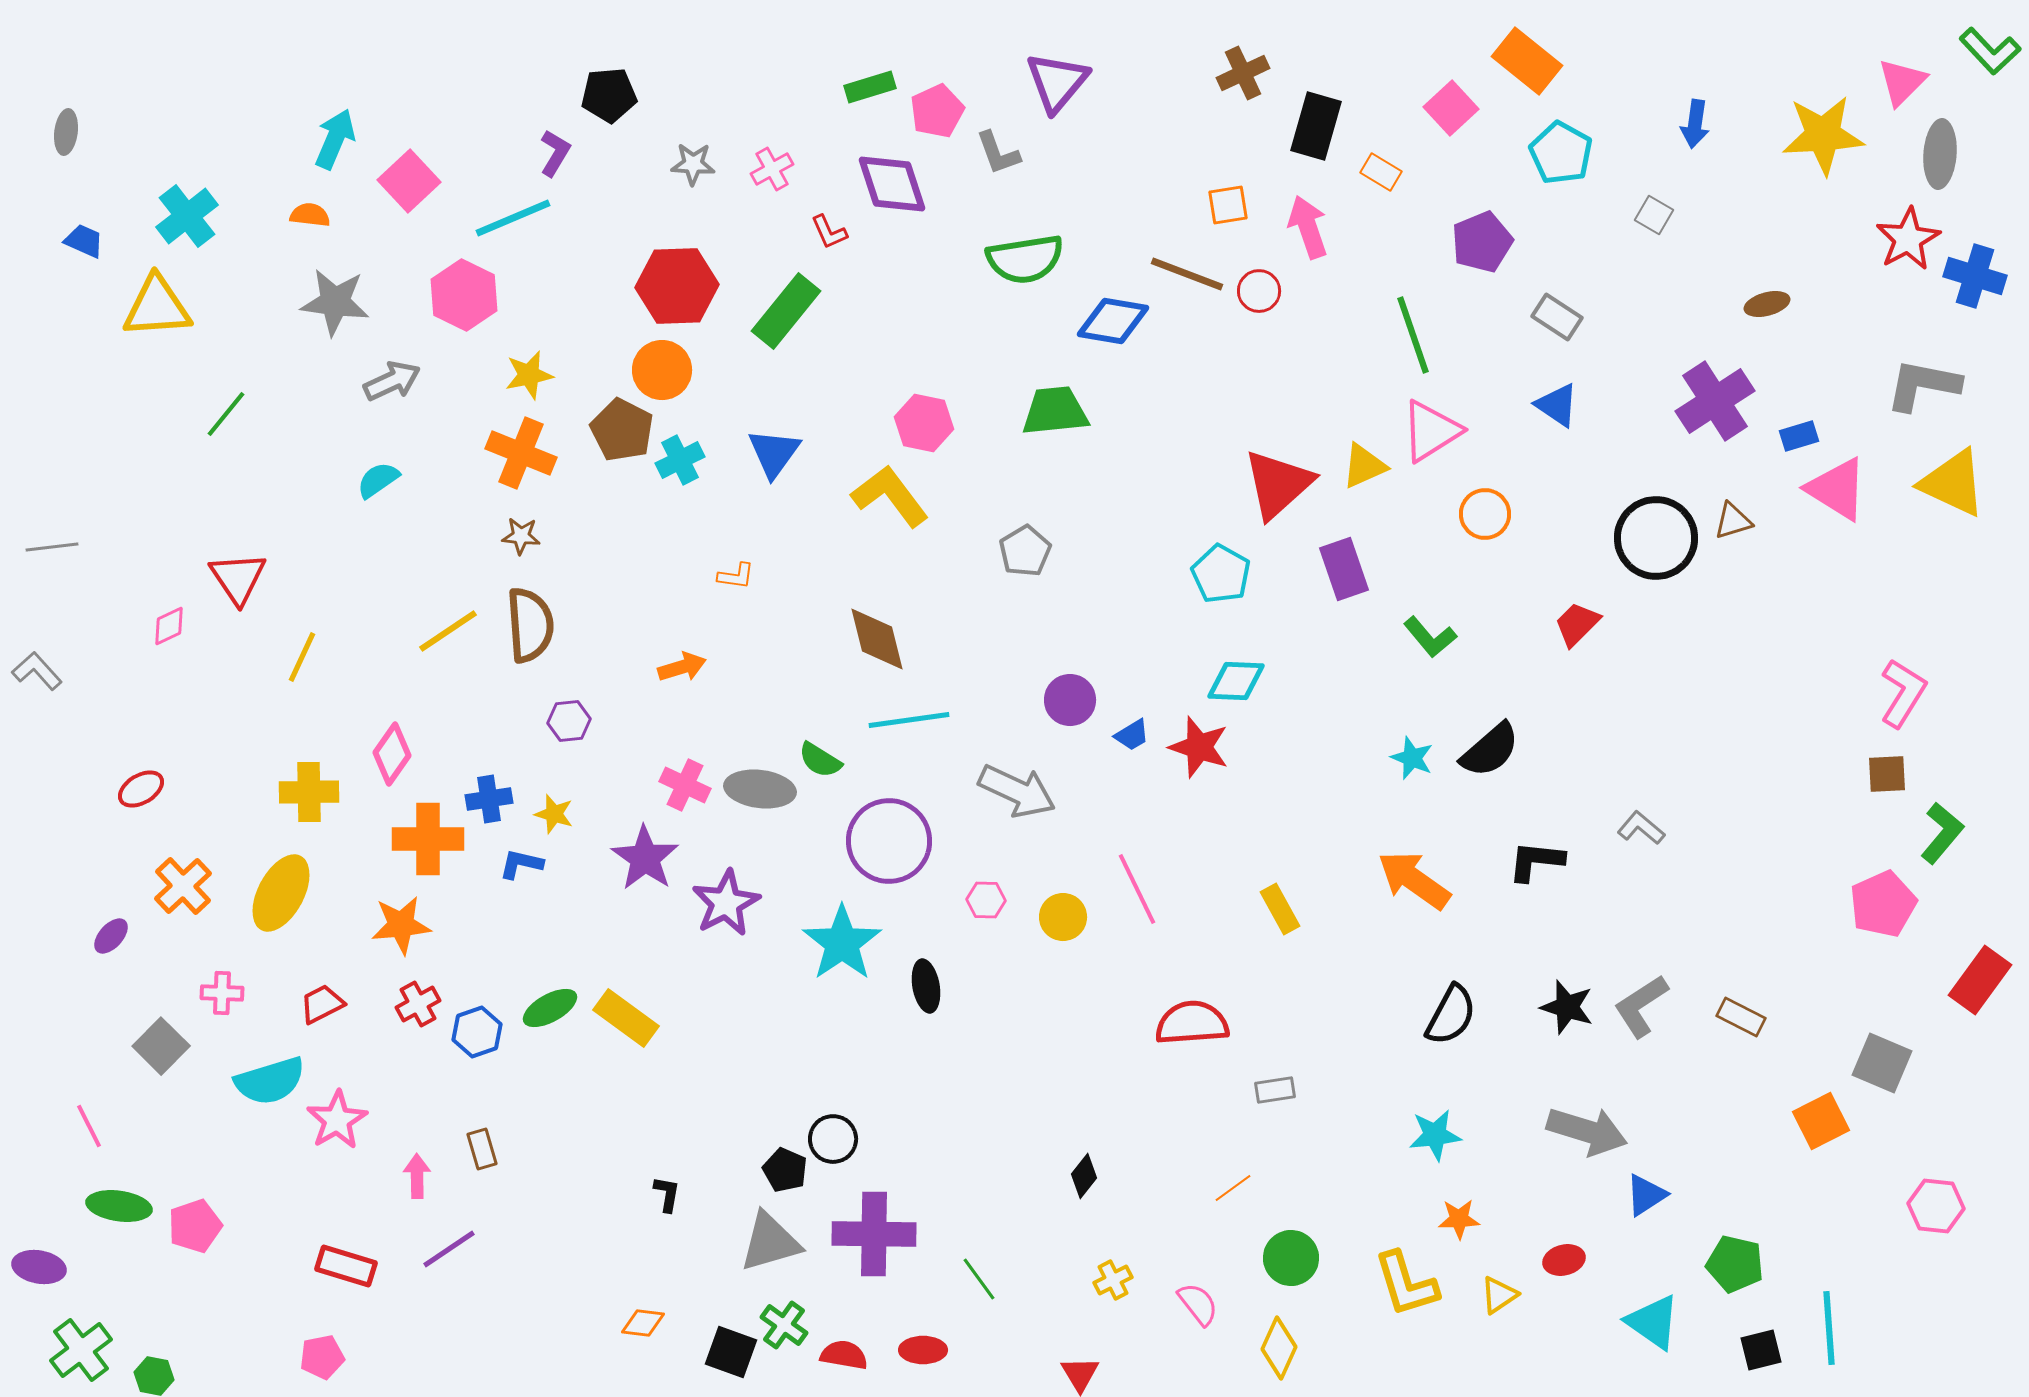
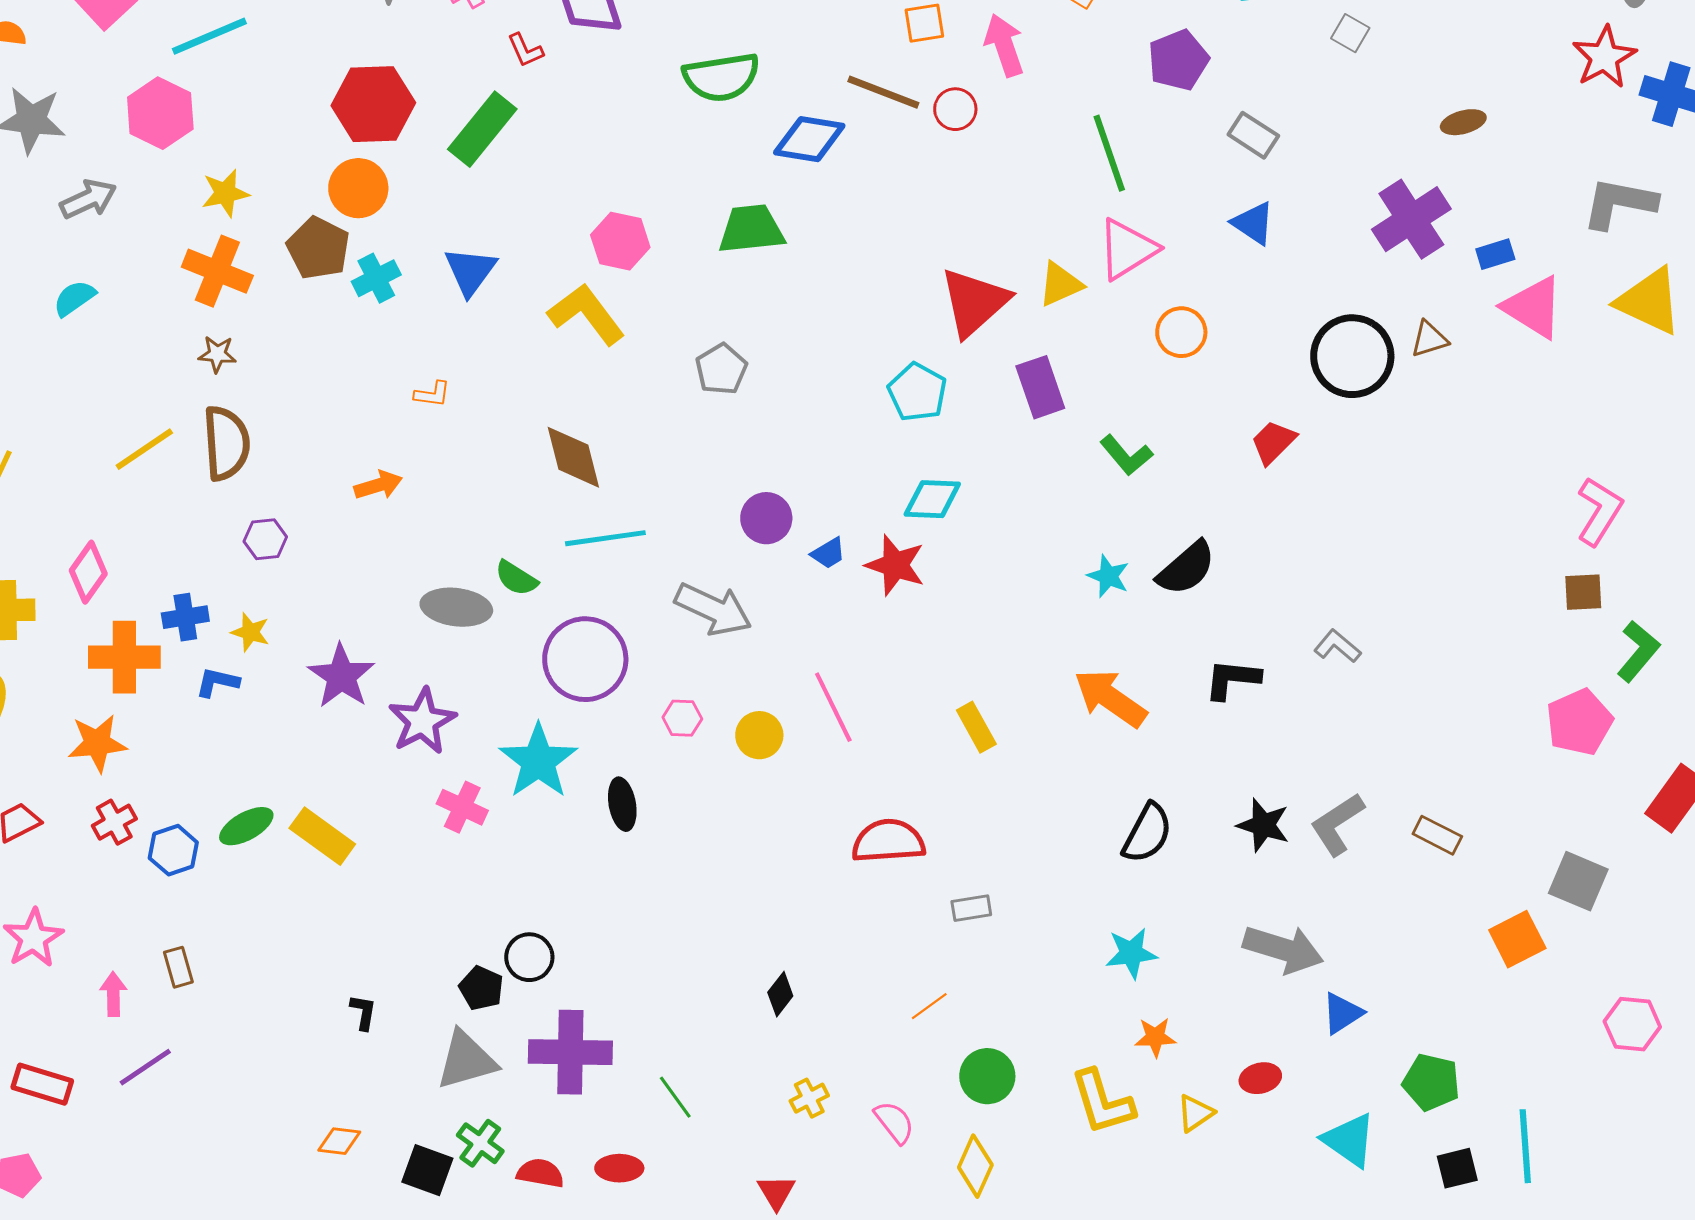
pink cross: (685, 785) -> (462, 807), moved

